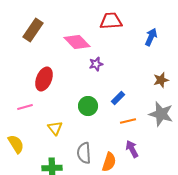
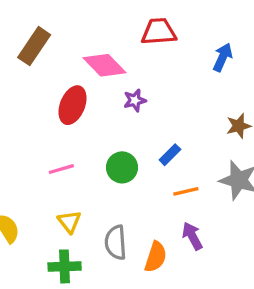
red ellipse: (44, 79) -> (73, 105), moved
pink line: (25, 107) -> (61, 169), moved
yellow triangle: (55, 128) -> (69, 222), moved

